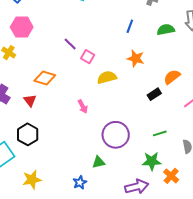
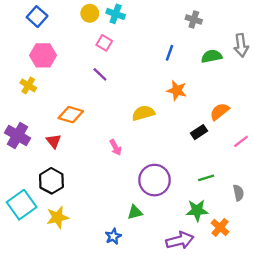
pink square: (88, 57) -> (104, 43), moved
yellow star: (32, 180) -> (58, 217), moved

